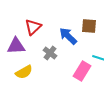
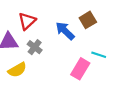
brown square: (89, 26) -> (88, 20), turned -35
gray cross: (50, 53) -> (35, 47), moved

